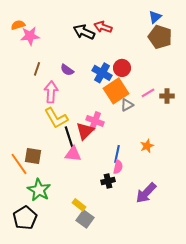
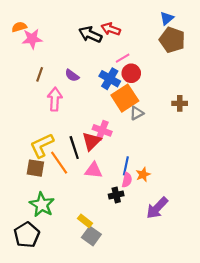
pink line: (148, 93) -> (123, 58), moved
yellow L-shape: (56, 118) -> (42, 145), moved, turned 95
orange star: (147, 146) -> (143, 175), moved
pink triangle: (73, 154) -> (94, 170), moved
orange line: (19, 164) -> (59, 163), moved

